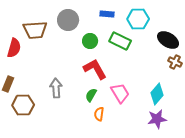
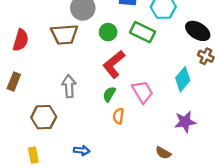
brown trapezoid: (35, 30) -> (64, 34), moved
red L-shape: (95, 69) -> (114, 64), turned -100
cyan diamond: (157, 94) -> (183, 79), moved
brown hexagon: (23, 105) -> (44, 117), moved

